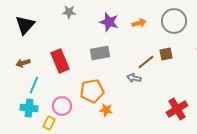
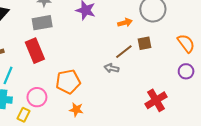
orange arrow: (139, 23) -> (125, 23), moved
gray rectangle: (100, 53) -> (42, 23), moved
orange star: (106, 110) -> (76, 110), moved

